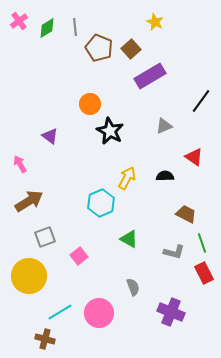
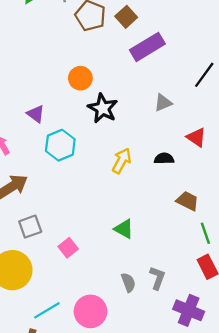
cyan hexagon: (101, 203) -> (60, 145), moved
gray L-shape: (174, 252) -> (157, 278), moved, turned -85
purple cross: (171, 312) -> (189, 310), moved

